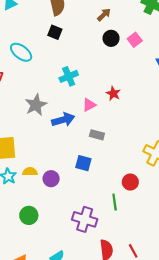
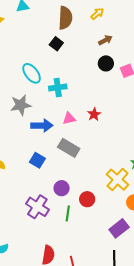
cyan ellipse: (21, 52) -> (32, 73), moved
gray rectangle: (97, 135) -> (69, 148), size x1.5
blue square: (83, 163) -> (37, 160), moved
purple circle: (51, 179) -> (62, 188), moved
purple cross: (85, 219) -> (37, 207), moved

